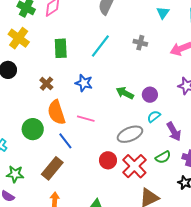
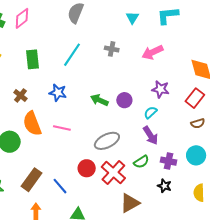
cyan semicircle: (154, 116) -> (150, 112), moved
blue line: (65, 141) -> (60, 186), moved

